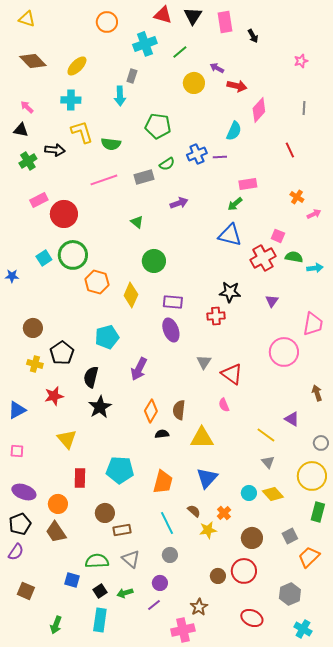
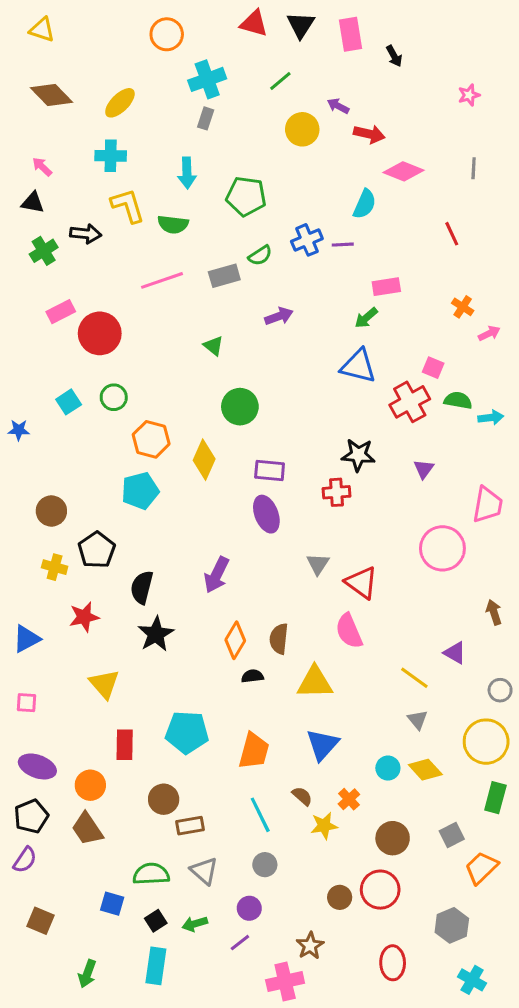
cyan cross: (145, 44) -> (207, 79), moved
cyan arrow: (120, 96) -> (187, 173), moved
pink diamond: (259, 110) -> (403, 171), turned 70
green circle: (73, 255) -> (114, 397), size x0.6
cyan pentagon: (107, 337) -> (140, 491), moved
pink semicircle: (224, 405) -> (349, 631), size x1.6
red ellipse: (252, 618) -> (393, 963), turned 65

